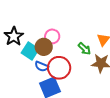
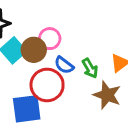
blue semicircle: (42, 66) -> (64, 65), moved

